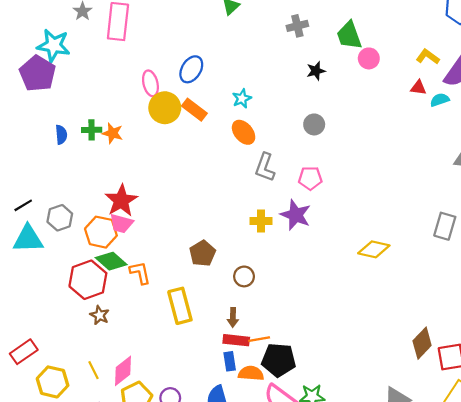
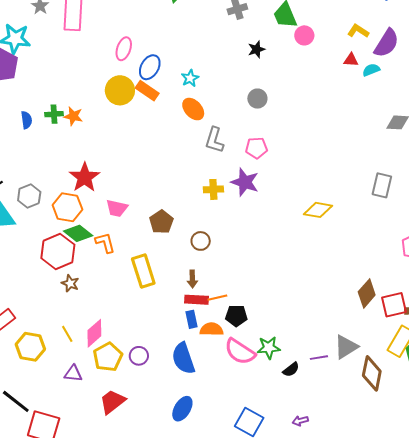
blue ellipse: (191, 69) -> (150, 67), moved
pink ellipse: (150, 83) -> (124, 49), moved, turned 35
pink trapezoid: (121, 223) -> (117, 208), moved
black pentagon: (279, 360) -> (236, 316), size x0.7

